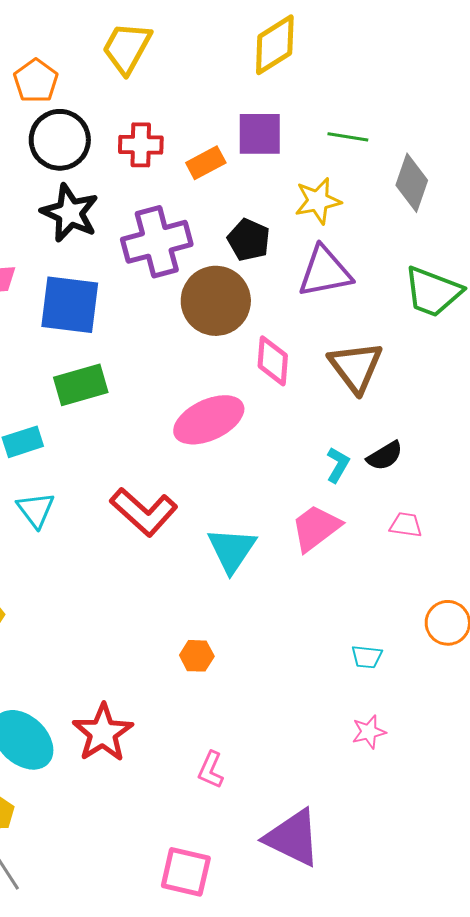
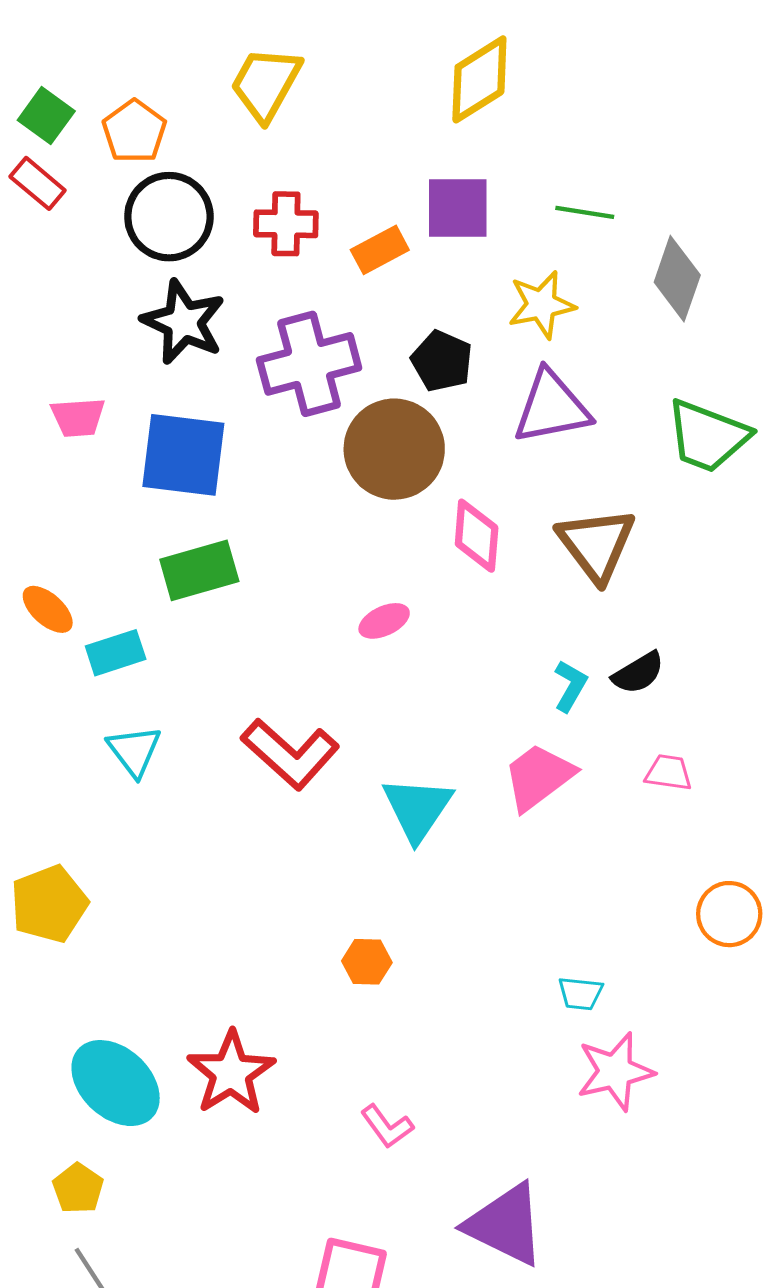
pink ellipse: (209, 420) -> (384, 621), size x0.5
cyan trapezoid: (367, 657) -> (580, 993), moved
pink star: (369, 732) -> (615, 1071), size x1.6
pink L-shape: (211, 770) -> (387, 1126), turned -60

